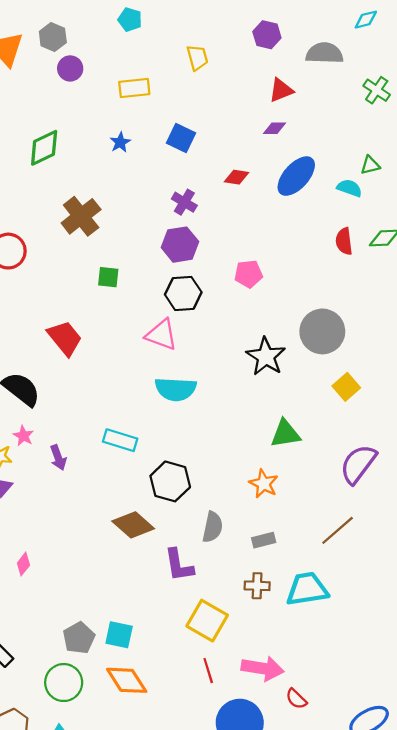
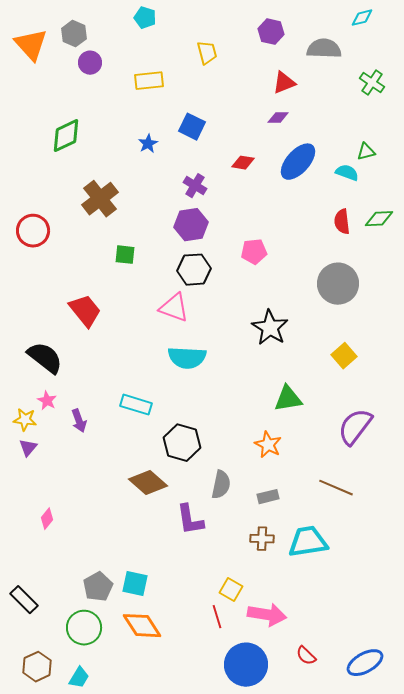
blue star: (120, 142) -> (148, 144), moved
gray circle: (322, 331) -> (338, 284), moved
brown line: (338, 530) -> (336, 488), turned 64
yellow square: (207, 621) -> (231, 590), moved, size x0.6
red semicircle: (296, 699) -> (306, 656), moved

